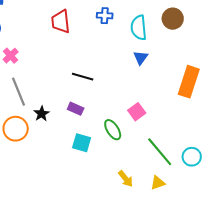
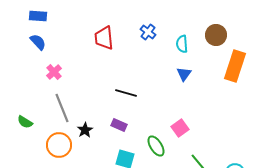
blue cross: (105, 16) -> (148, 32), turned 35
cyan semicircle: (139, 28) -> (182, 44), size x0.7
orange rectangle: (189, 82) -> (235, 66), moved

